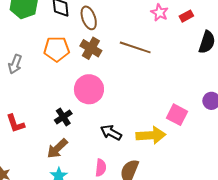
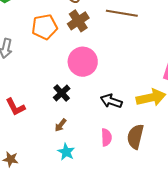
brown cross: (91, 48) -> (78, 21), turned 35
brown arrow: (57, 149) -> (61, 125), size x0.6

